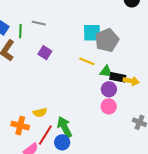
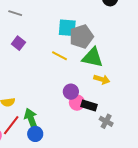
green triangle: (106, 71) -> (93, 57), moved, size x1.6
black rectangle: (118, 77) -> (89, 105), moved
purple circle: (109, 89) -> (71, 92), moved
blue circle: (62, 142) -> (35, 134), moved

